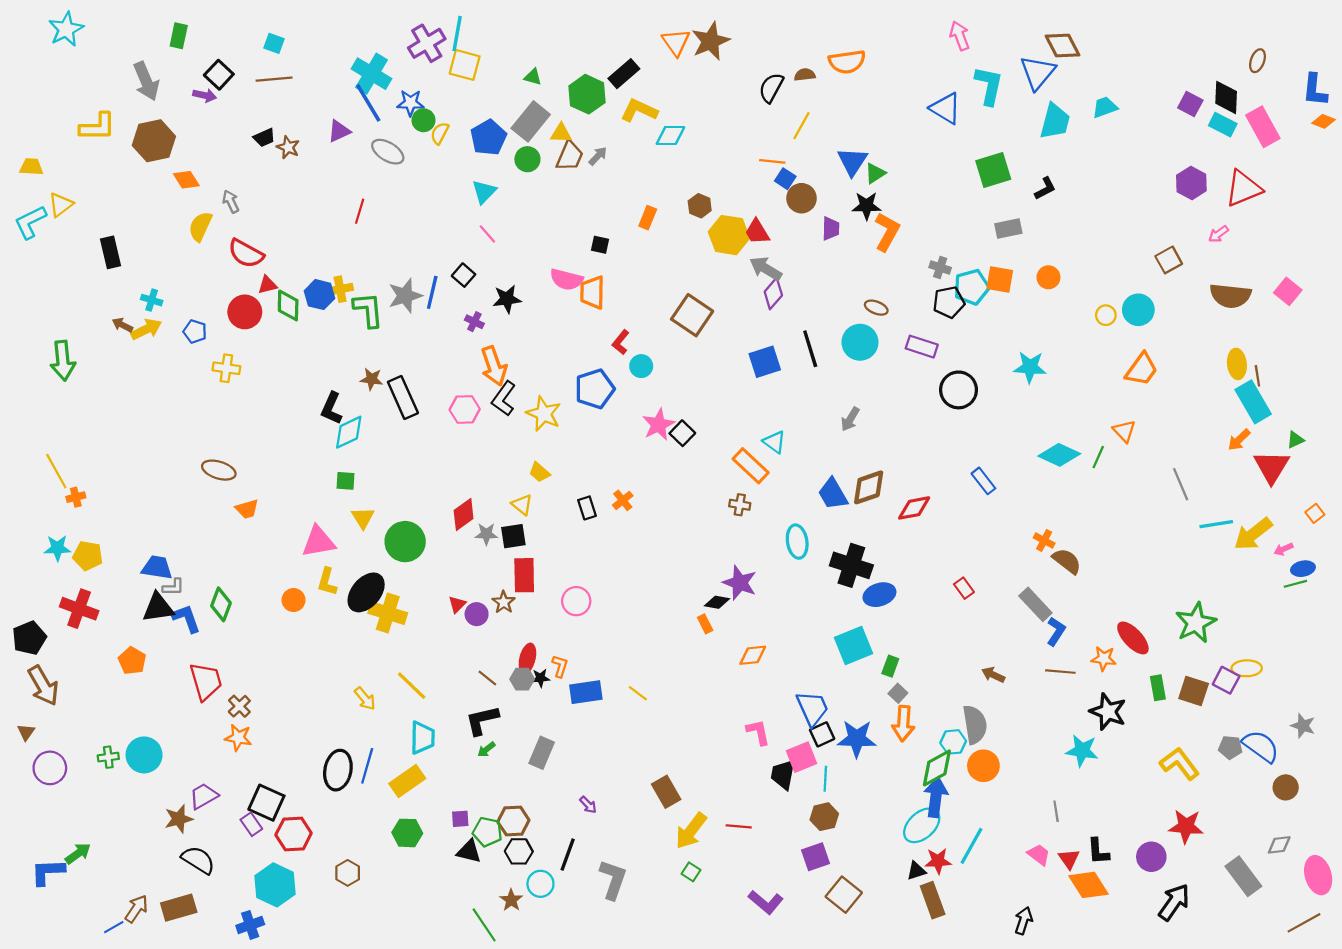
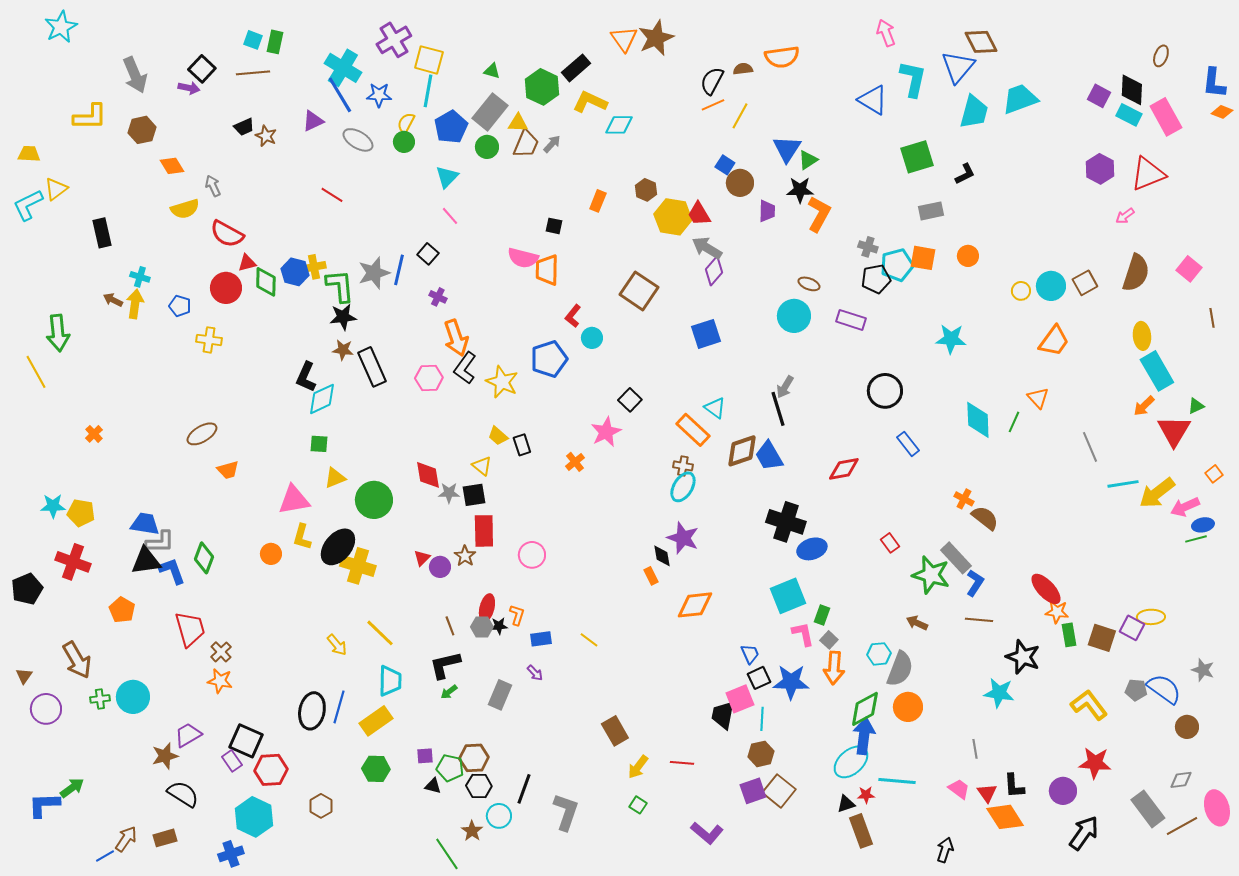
cyan line: (457, 34) -> (428, 91), moved
green rectangle: (179, 36) -> (275, 42), moved
cyan trapezoid: (1105, 107) -> (1020, 99), size x1.5
green circle: (423, 120) -> (404, 142), moved
brown hexagon: (154, 141) -> (142, 130), size x0.7
orange line: (772, 161) -> (713, 105), moved, turned -30
red line: (360, 211) -> (332, 195), turned -75
yellow semicircle: (200, 226) -> (185, 209), turned -132
brown square: (1169, 260) -> (1085, 283), moved
brown semicircle: (1230, 296) -> (1136, 273), turned -78
black star: (507, 299) -> (343, 317), moved
yellow arrow: (146, 329) -> (135, 304), turned -56
black line: (810, 349) -> (778, 409), moved
brown line: (1257, 376) -> (1212, 318), moved
black circle: (959, 390) -> (885, 391), moved
pink star: (659, 425) -> (606, 432), moved
cyan diamond: (1059, 455) -> (978, 420), turned 63
brown ellipse: (219, 470) -> (202, 434), turned -48
yellow line: (56, 471) -> (36, 372), moved
brown diamond: (869, 487) -> (742, 451), moved
orange cross: (76, 497) -> (94, 434), moved, turned -30
black rectangle: (587, 508) -> (522, 445), moved
red diamond: (464, 514) -> (428, 475), turned -64
yellow triangle: (363, 518) -> (335, 478), turned 40
cyan ellipse: (797, 542) -> (683, 487), moved, turned 40
pink arrow: (1283, 549) -> (1185, 507), size x1.6
gray L-shape: (173, 587) -> (160, 542), size x1.4
black diamond: (717, 602) -> (662, 556), turned 70
green star: (1196, 623) -> (931, 575), moved, turned -30
orange diamond: (753, 655) -> (695, 605), size x1.4
orange star: (1104, 659) -> (1057, 612), moved
brown line: (487, 678) -> (450, 626), turned 30
brown arrow: (43, 686) -> (77, 660), moved
blue rectangle: (586, 692) -> (541, 639), size x0.7
blue trapezoid: (812, 708) -> (750, 654), size x0.6
gray semicircle: (975, 725) -> (900, 669), turned 30
pink L-shape: (758, 732) -> (803, 634), moved
cyan hexagon: (953, 742) -> (879, 654), moved
purple arrow: (588, 805) -> (535, 673), moved
yellow arrow: (691, 831) -> (638, 767), size x0.7
cyan line: (972, 846) -> (897, 781), turned 66
black triangle: (469, 851) -> (433, 786), size x0.7
red star: (938, 861) -> (866, 795), size x0.7
brown square: (844, 895) -> (779, 791), moved
brown rectangle: (179, 908) -> (165, 838), size x0.7
brown line: (1304, 923) -> (1182, 826), moved

